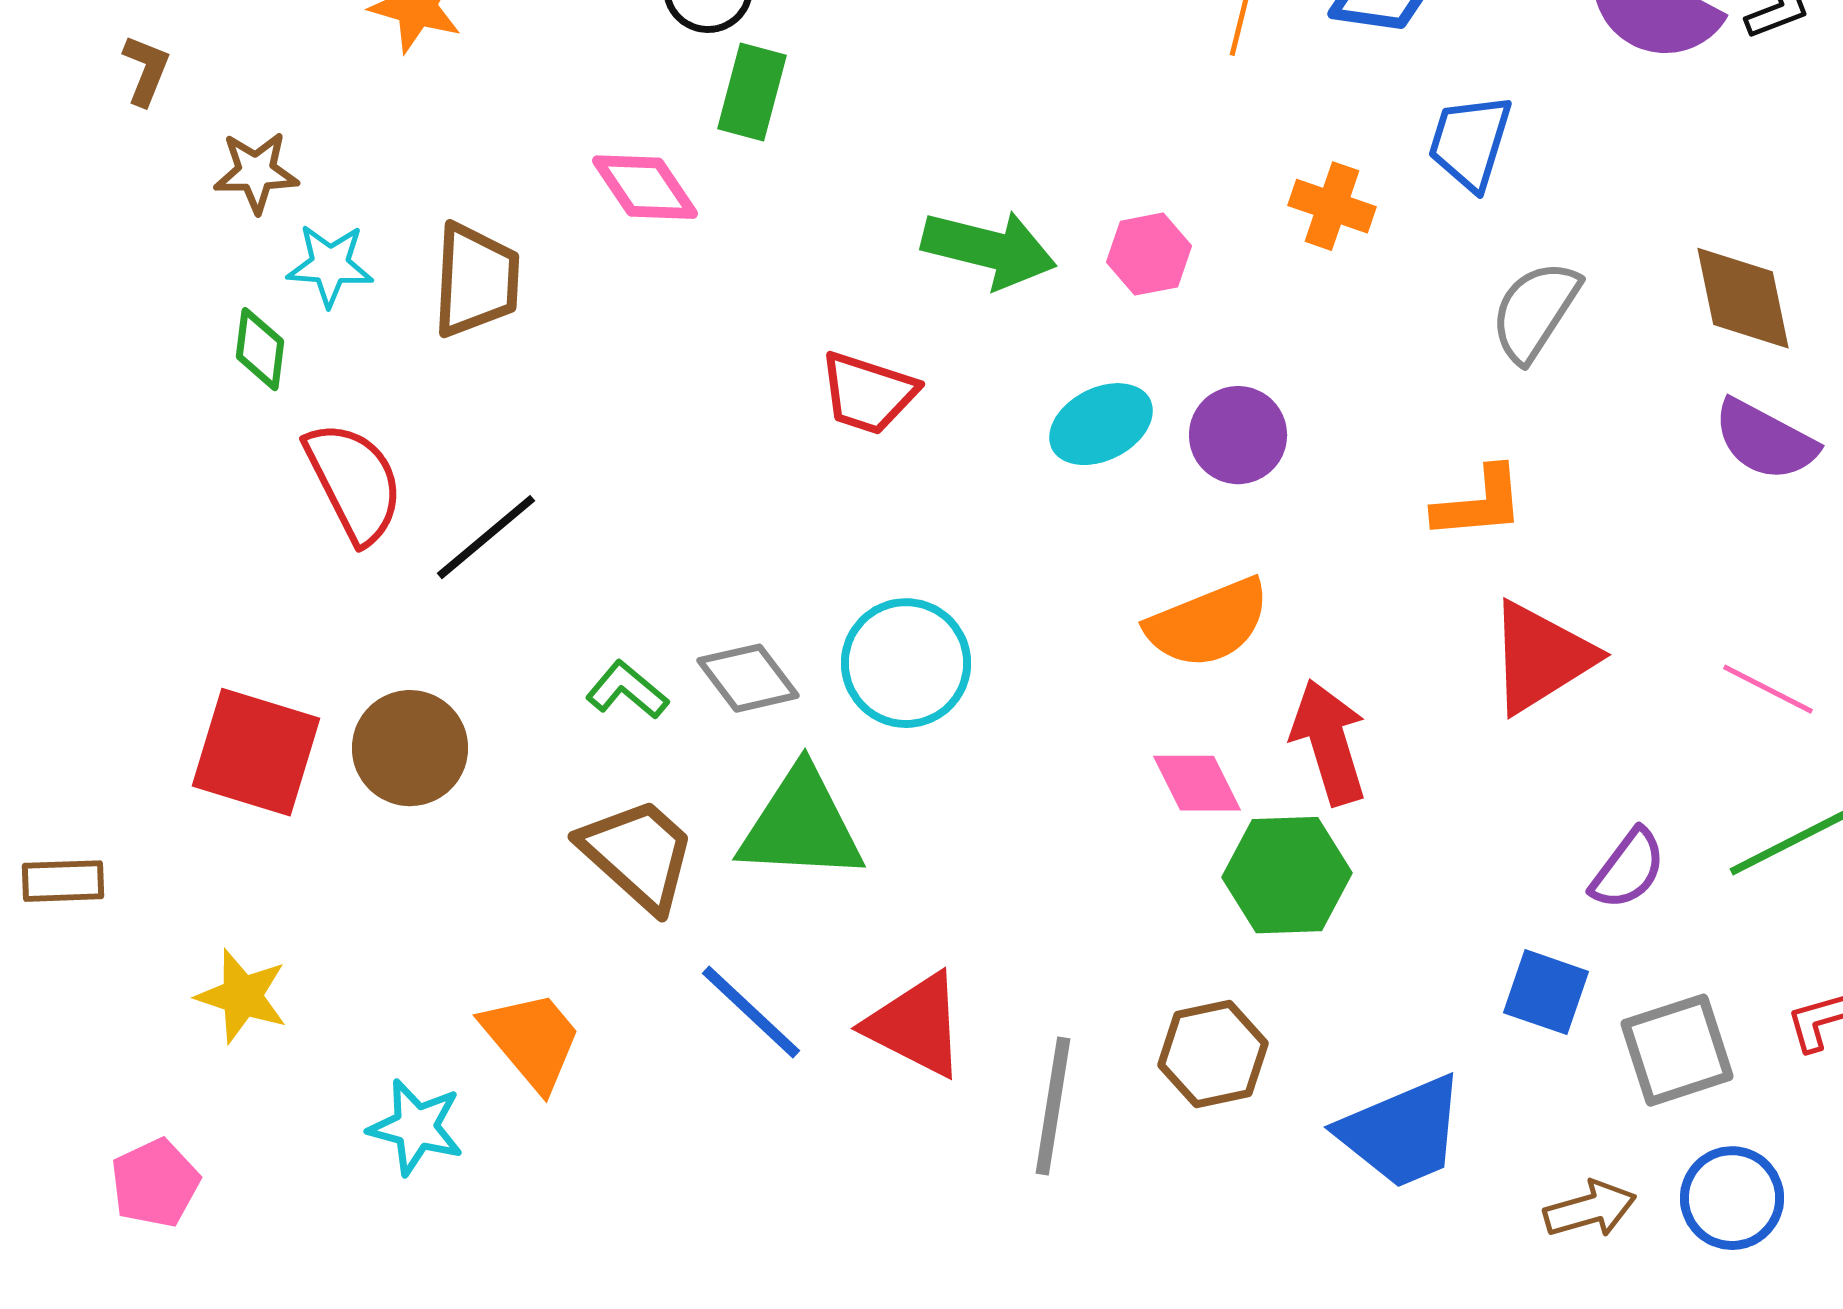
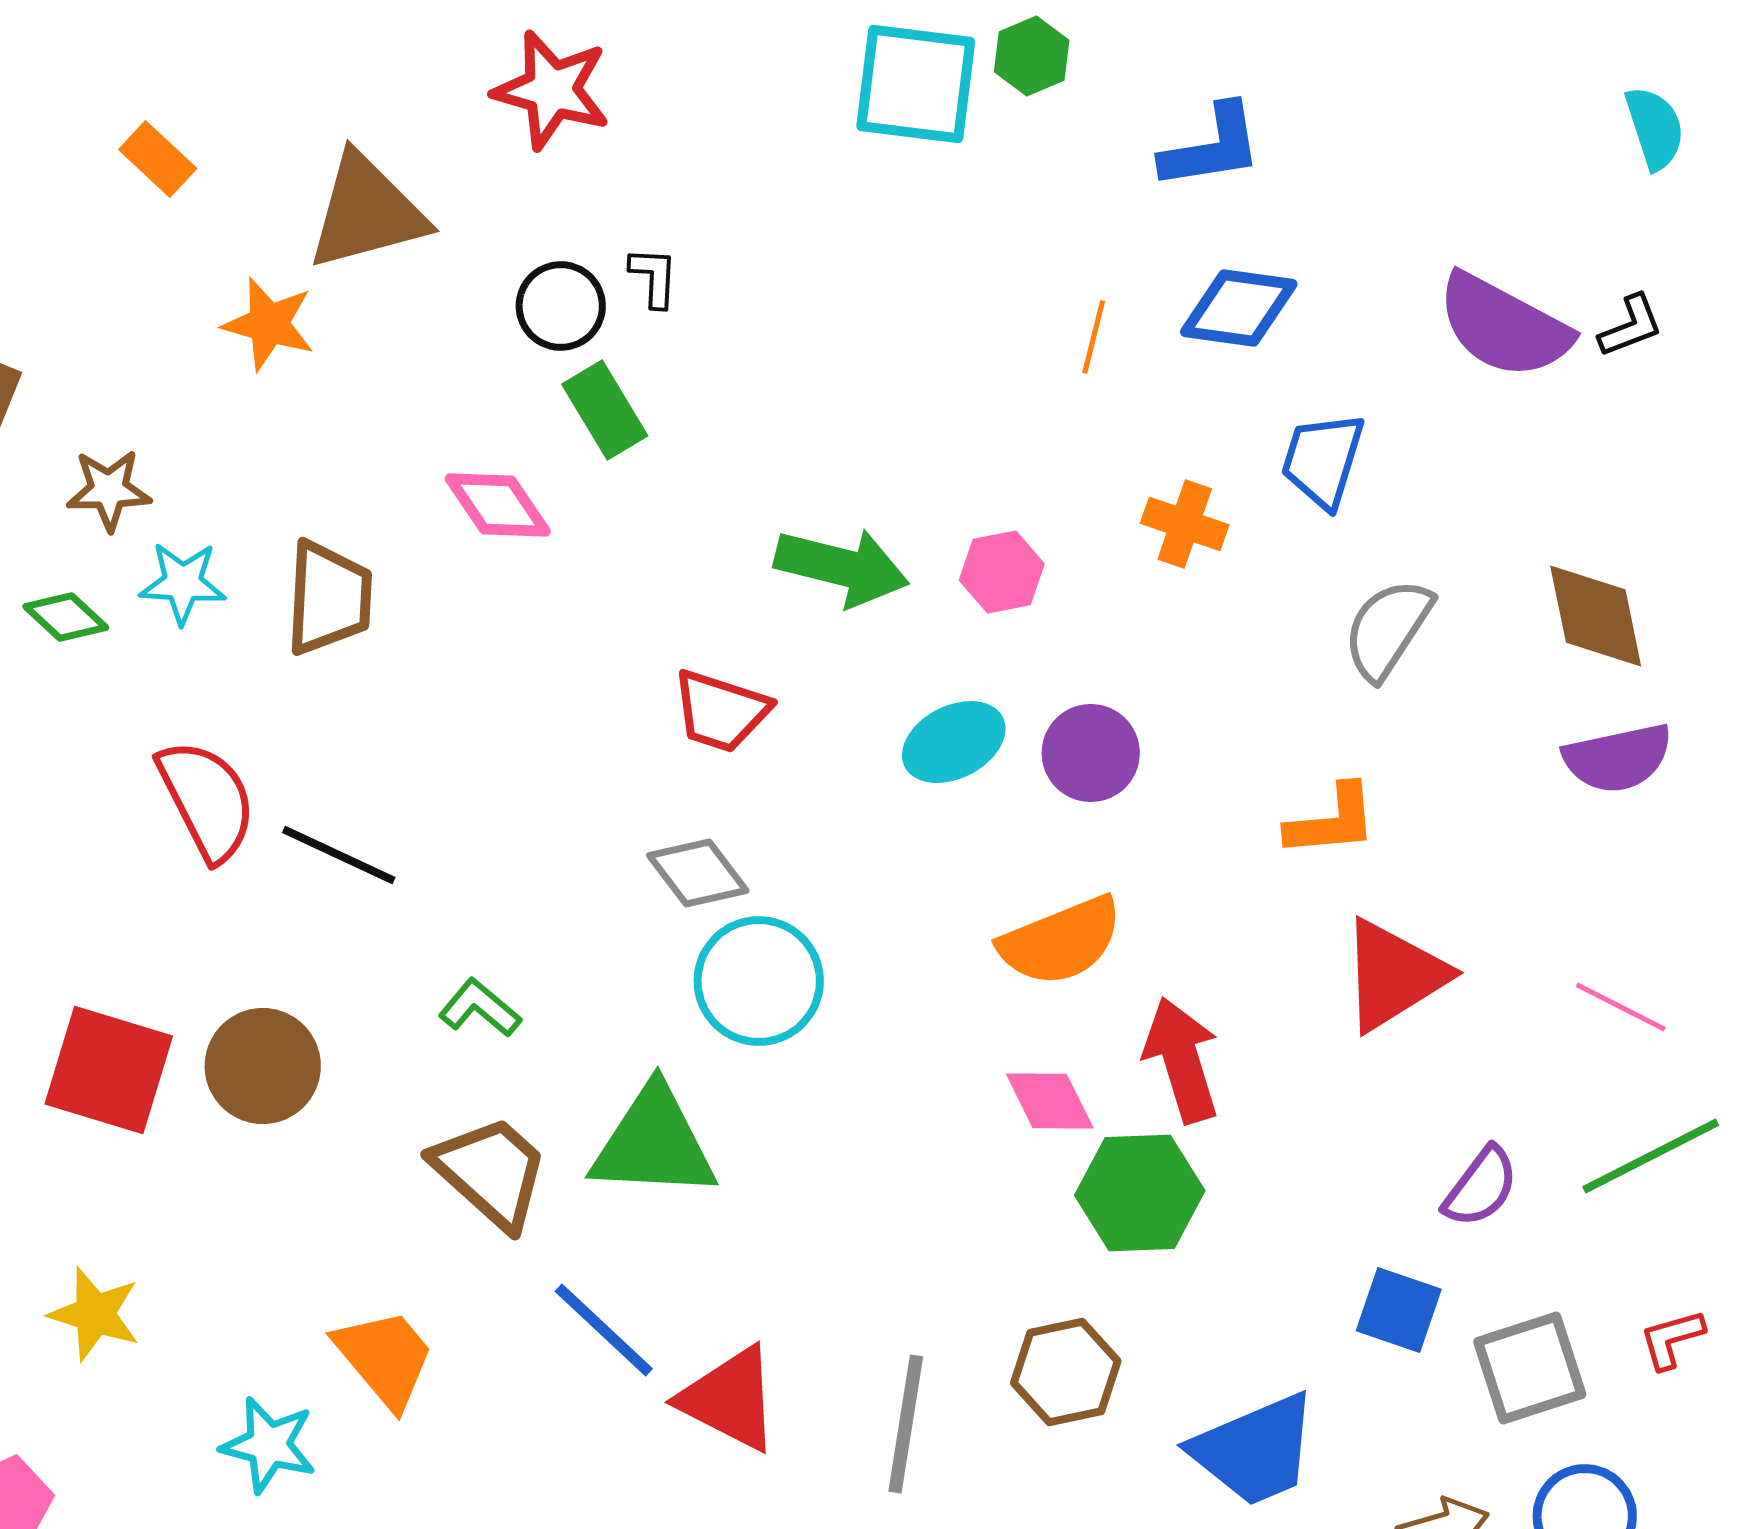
green rectangle: (752, 92) -> (605, 410), turned -46
green diamond: (260, 349) -> (66, 617), moved, turned -54
purple semicircle: (1765, 440) -> (1618, 758), turned -40
black line: (486, 537) -> (339, 855), turned 65
gray diamond: (748, 678) -> (698, 873), moved
red triangle: (916, 1025) -> (730, 1399), moved

